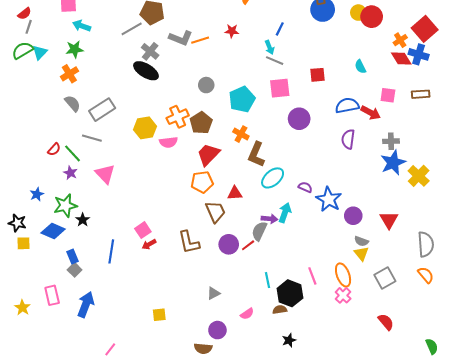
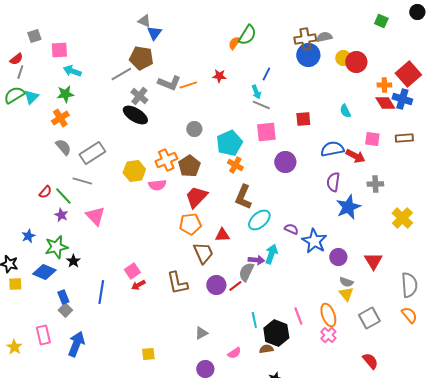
orange cross: (400, 40) -> (384, 85), turned 32
orange cross: (241, 134) -> (235, 165), moved
blue star: (393, 163) -> (348, 207), moved

